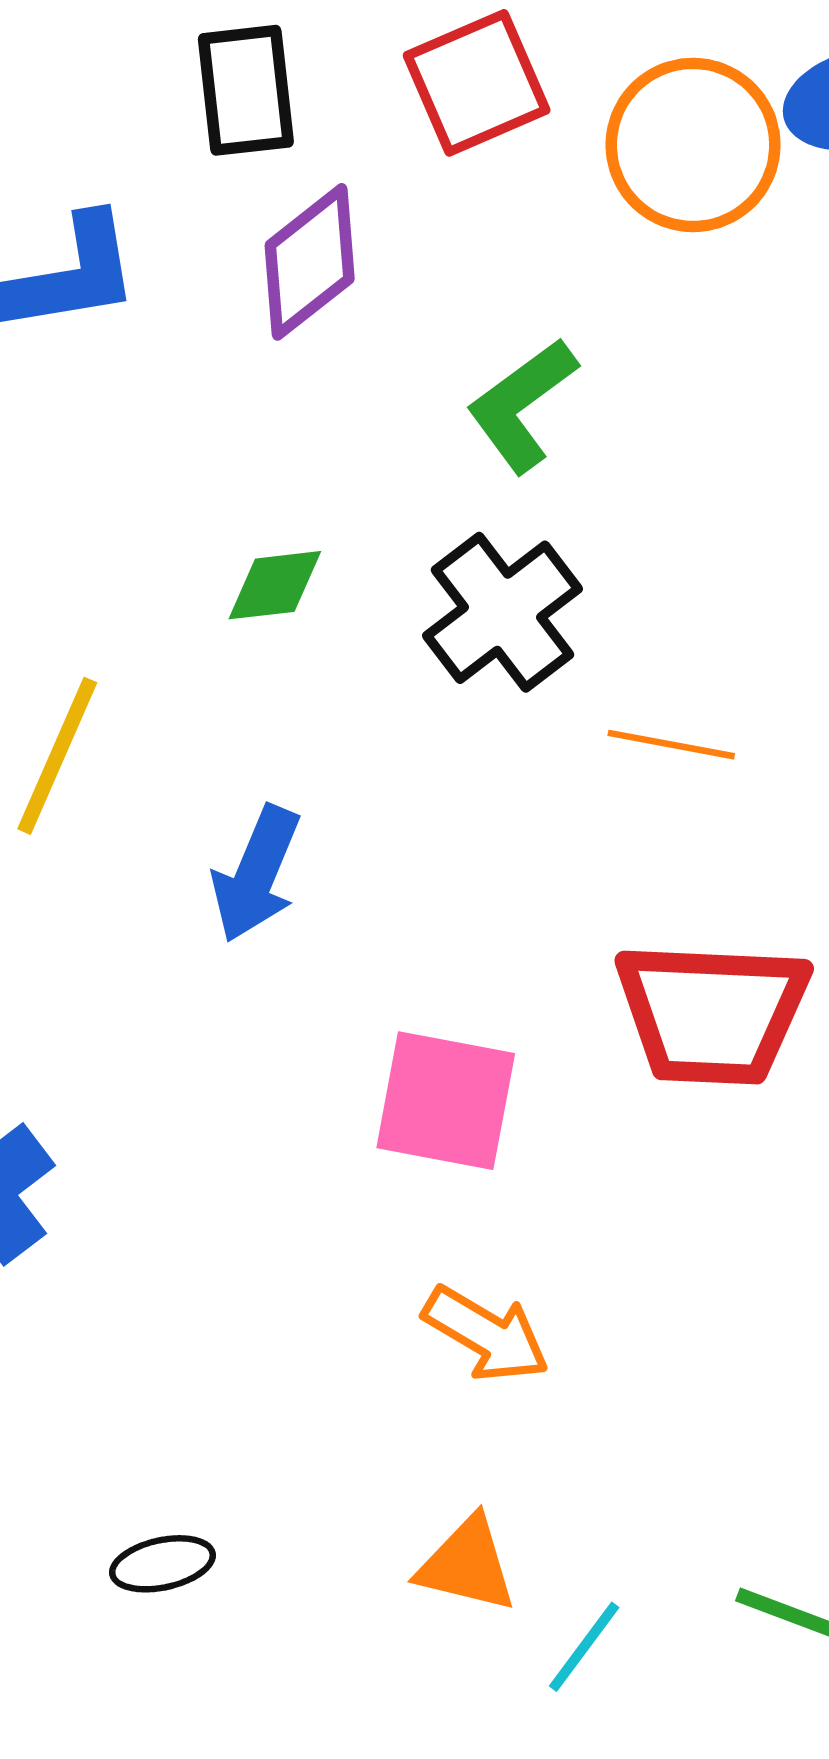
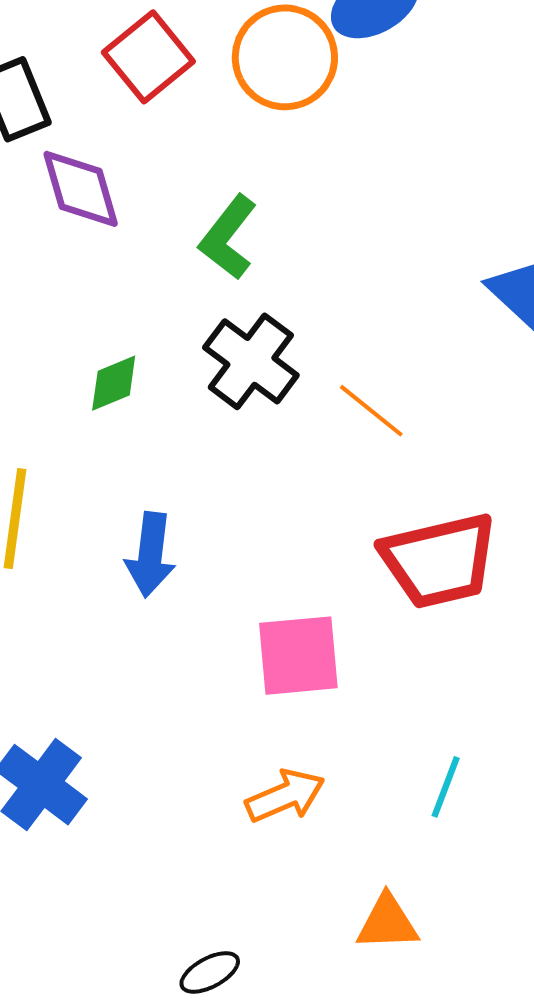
purple diamond: (310, 262) -> (81, 189), turned -52
orange line: (671, 745) -> (371, 411), turned 44
orange arrow: (486, 1334) -> (285, 796), moved, turned -38
cyan line: (584, 1647) -> (446, 787), moved

